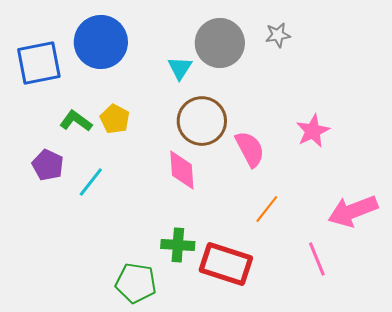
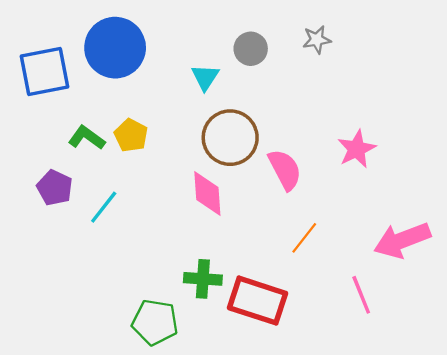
gray circle: (220, 43) -> (251, 49), size x0.6

